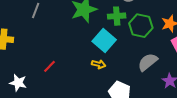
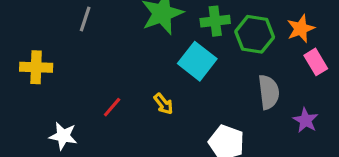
gray semicircle: (148, 62) -> (269, 92), turned 125
yellow arrow: (99, 64) -> (163, 104), moved, turned 40

